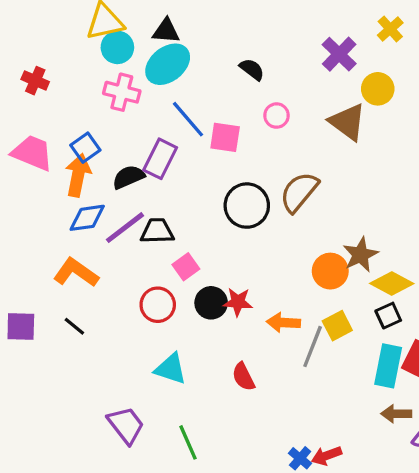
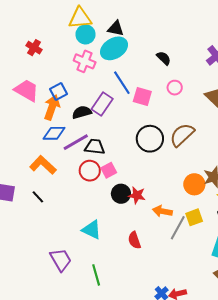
red circle: (158, 305) -> (90, 171), moved

